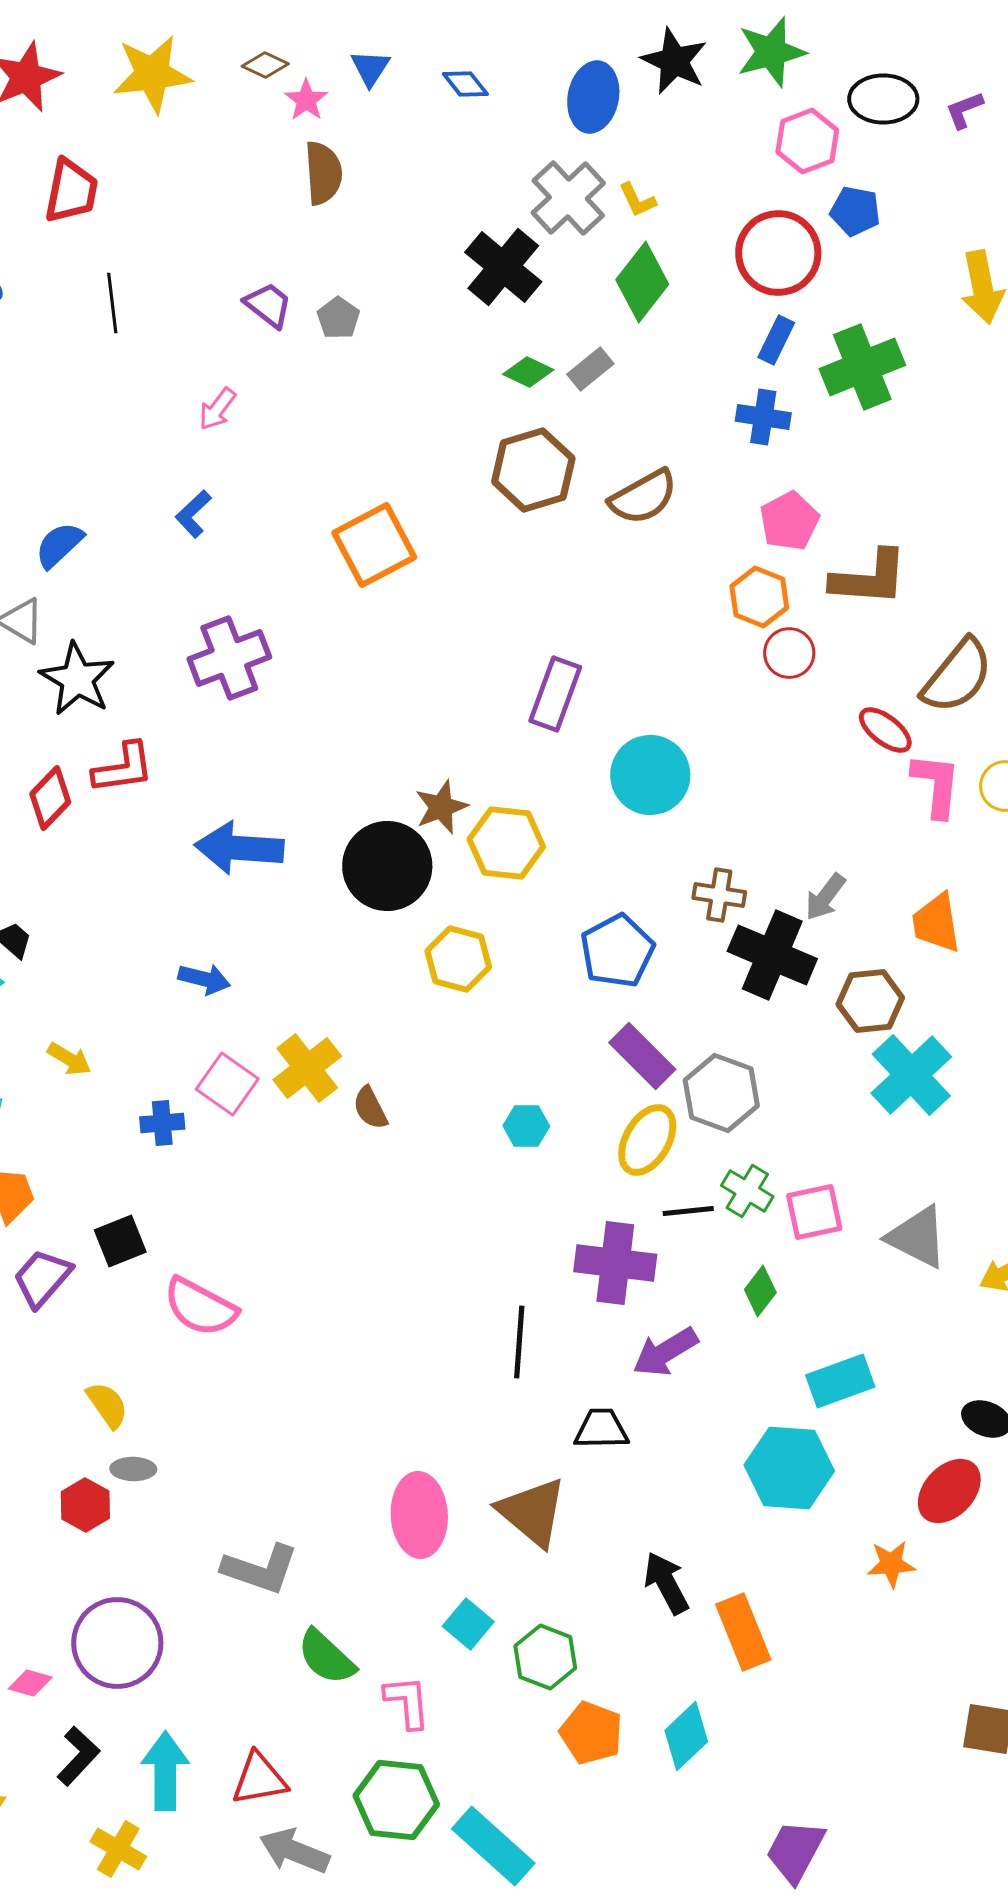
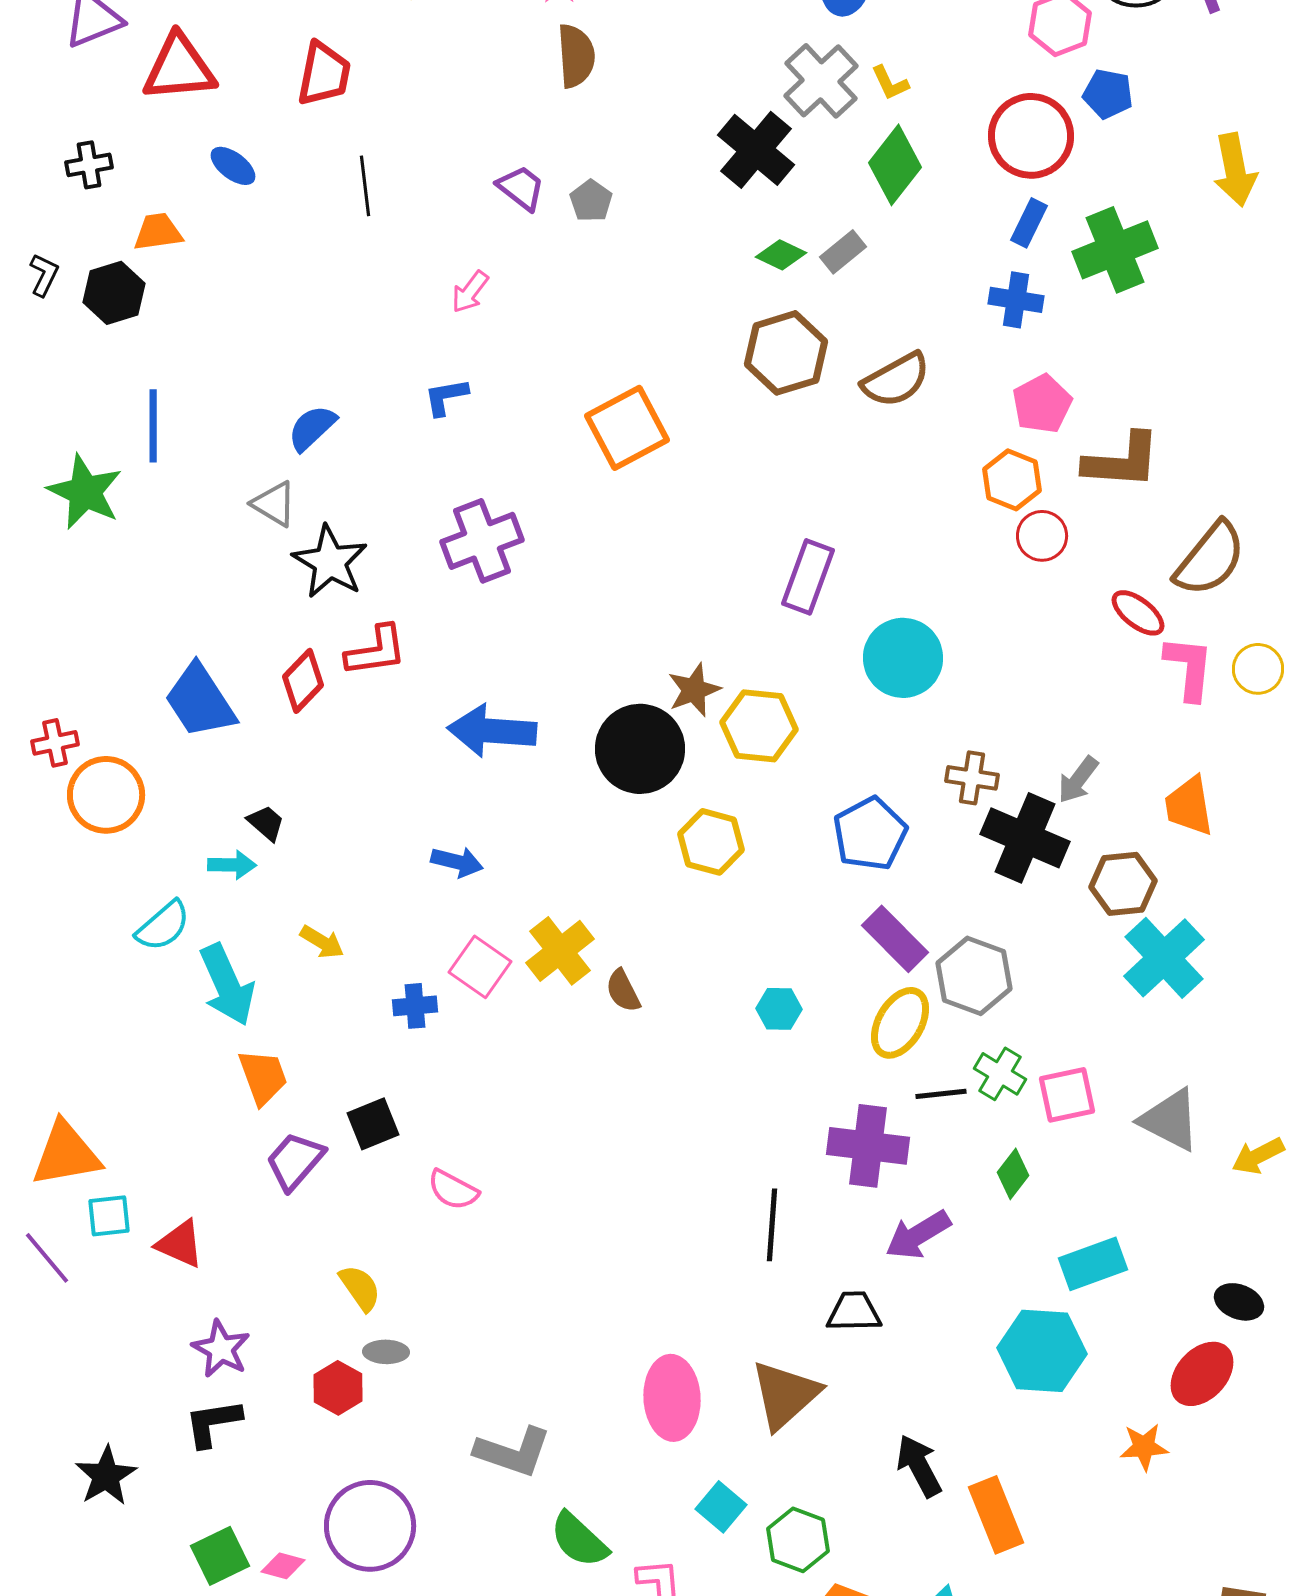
blue L-shape: (193, 514) -> (446, 397), turned 33
pink semicircle: (200, 1307) -> (453, 1190), size x0.7
brown triangle: (532, 1512) -> (785, 1395), turned 38

